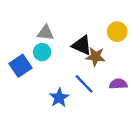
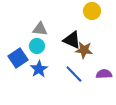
yellow circle: (117, 32) -> (92, 11), moved
blue star: (59, 98) -> (39, 69), moved

